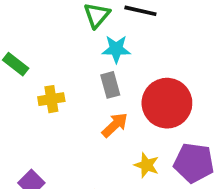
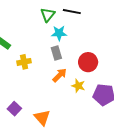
red circle: (167, 103) -> (88, 62), size x0.7
yellow star: (147, 165) -> (78, 86), moved

